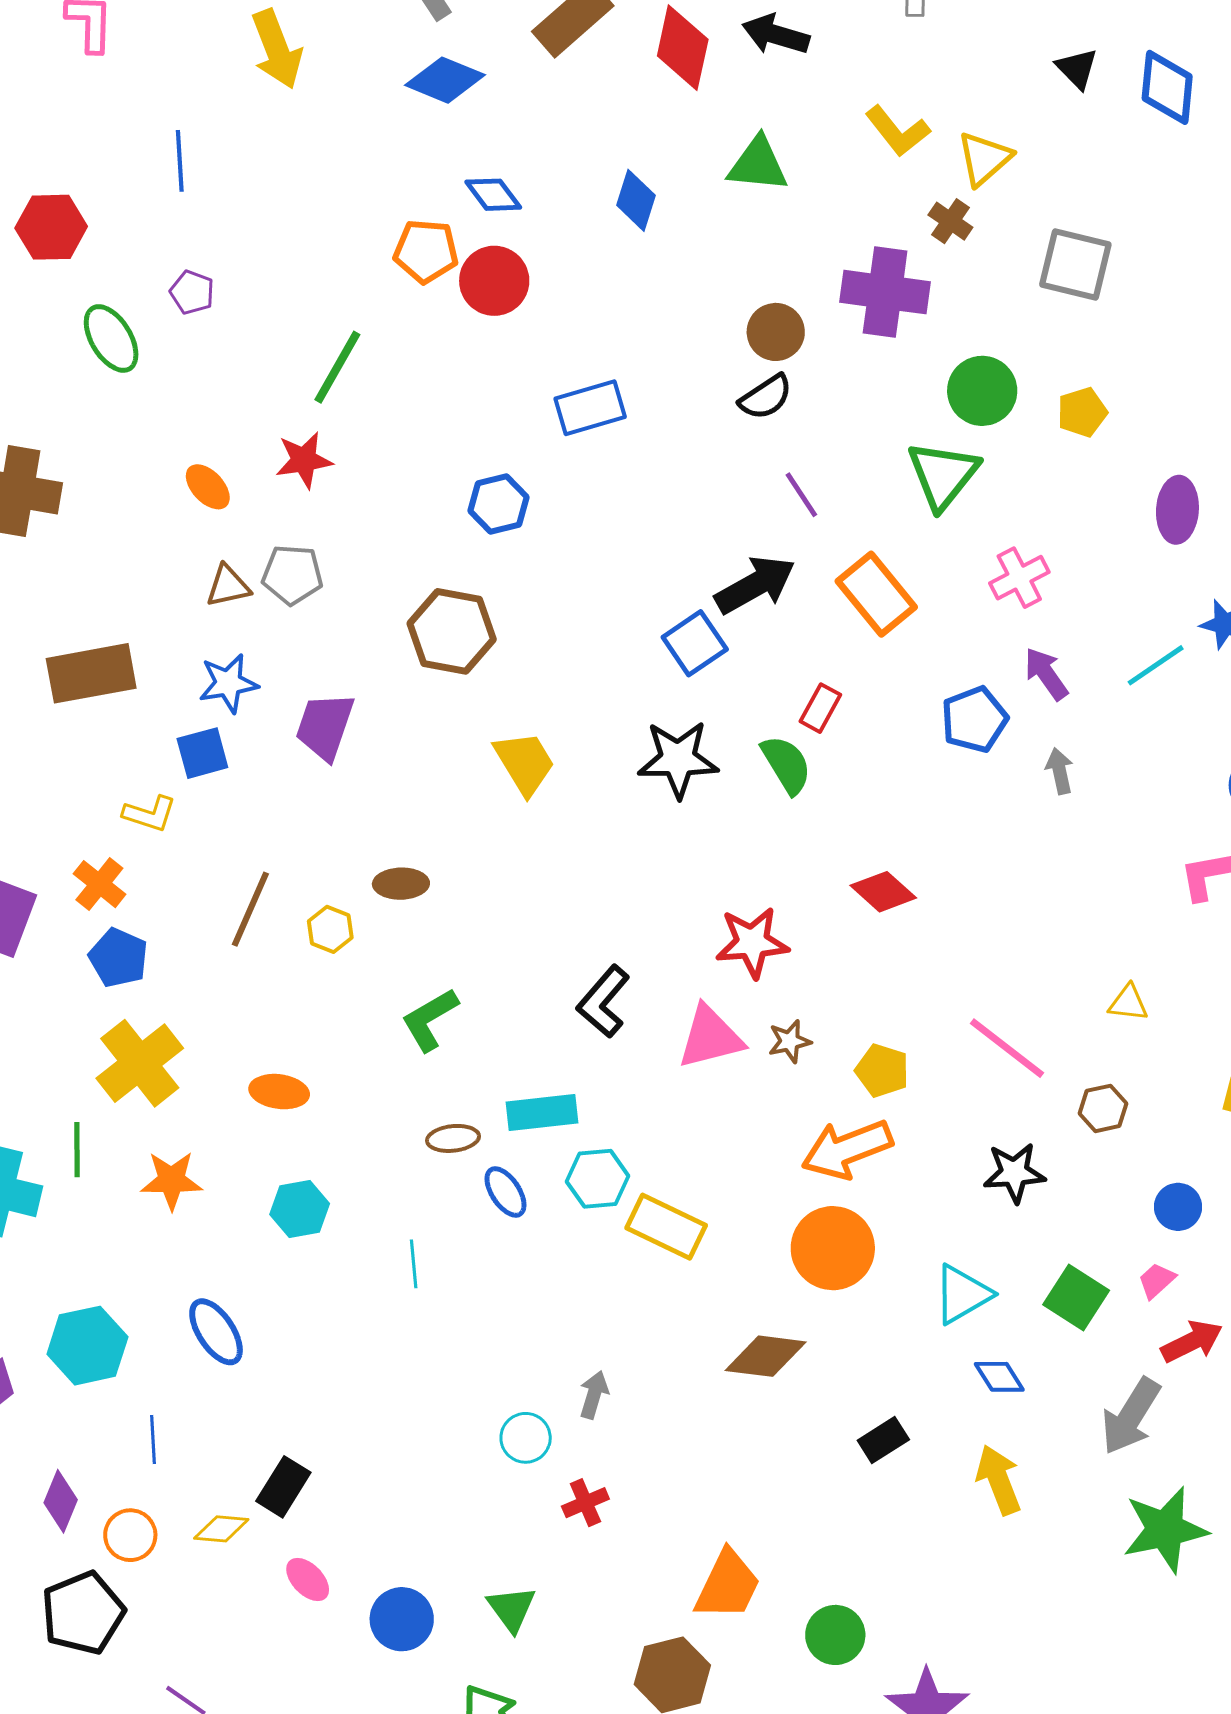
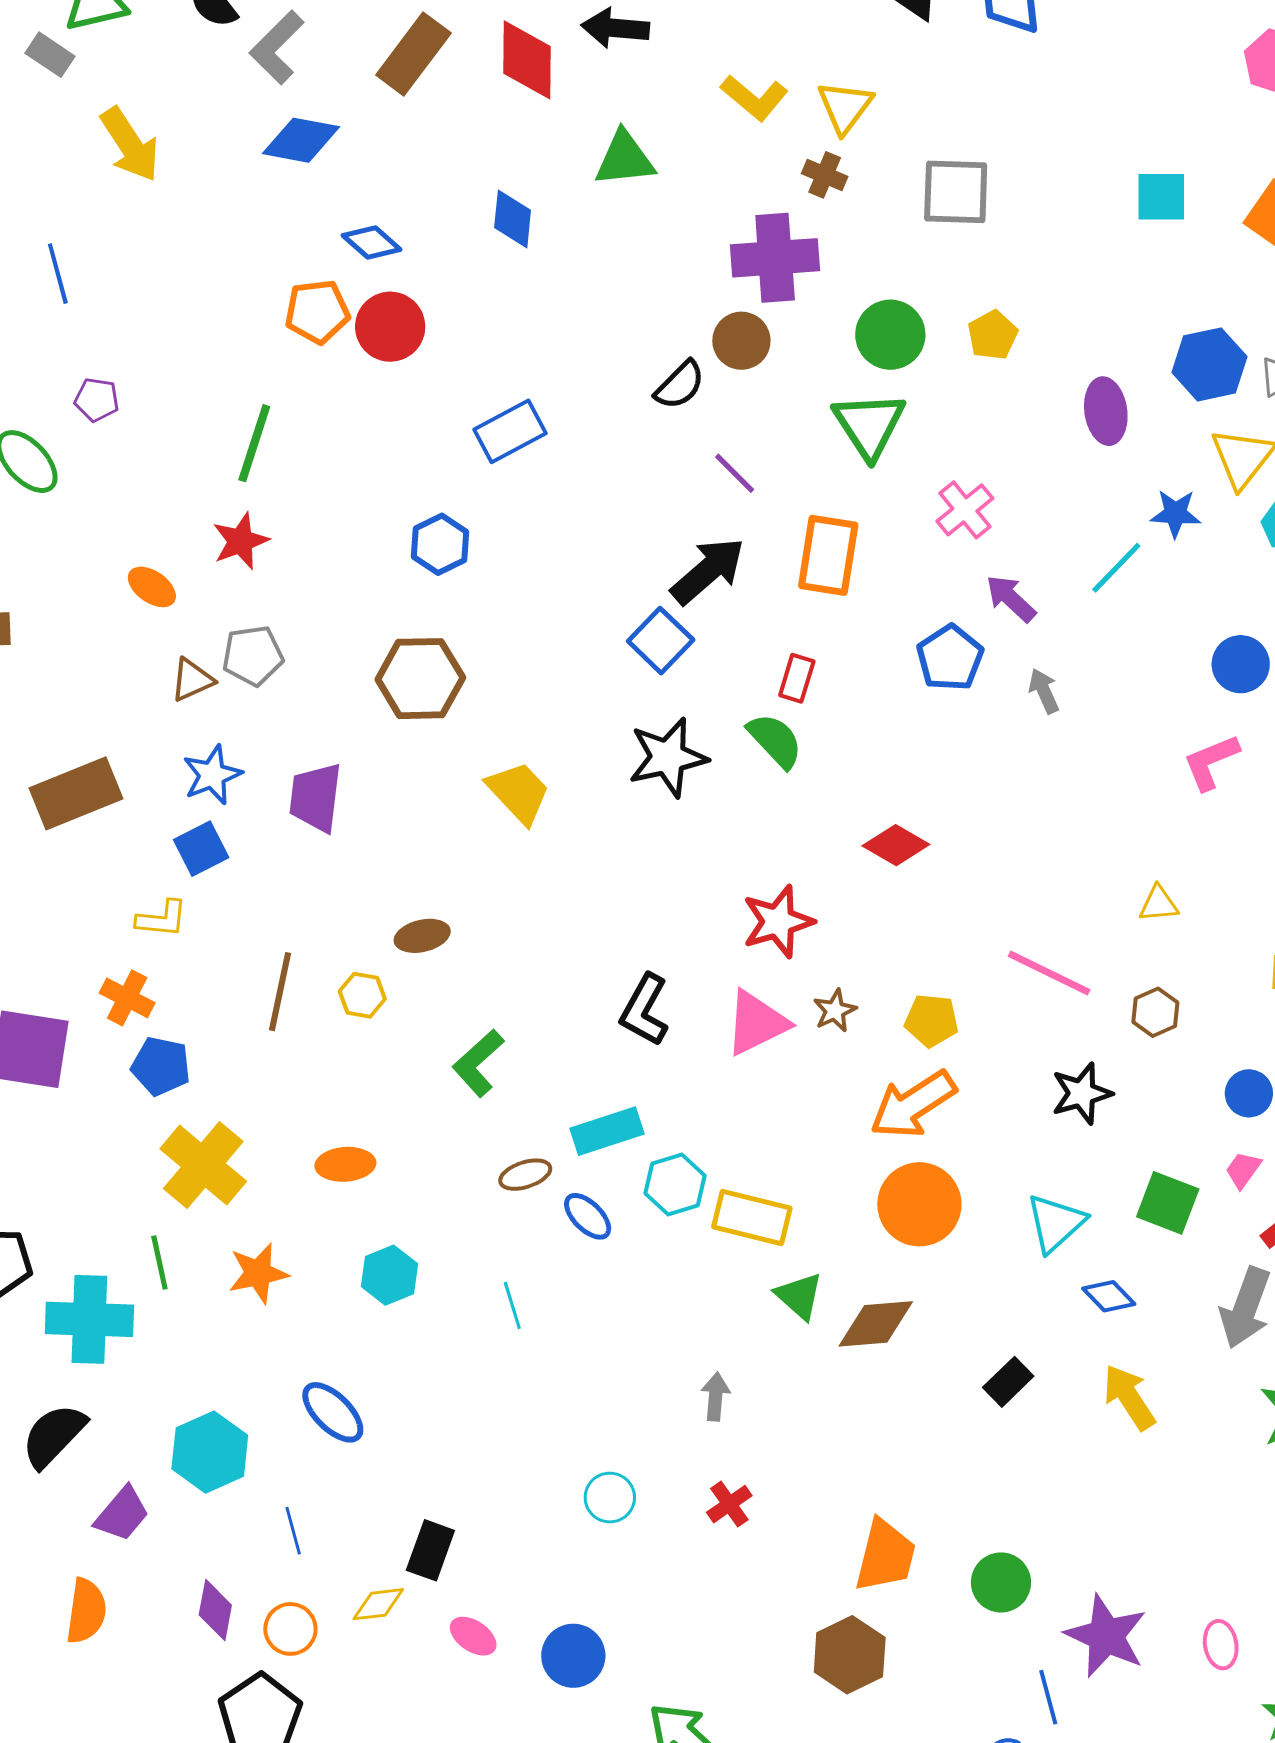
brown circle: (776, 332) -> (741, 341), moved
orange rectangle: (876, 594) -> (828, 555), turned 60
cyan circle: (526, 1438) -> (610, 1498), moved
green triangle: (512, 1609) -> (799, 1296), moved

